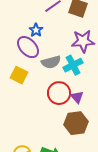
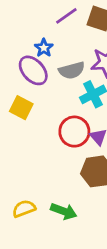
gray semicircle: (51, 62) -> (72, 70), moved

